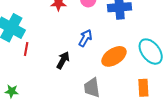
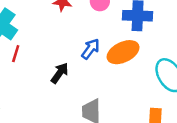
orange ellipse: (114, 56) -> (123, 52), moved

